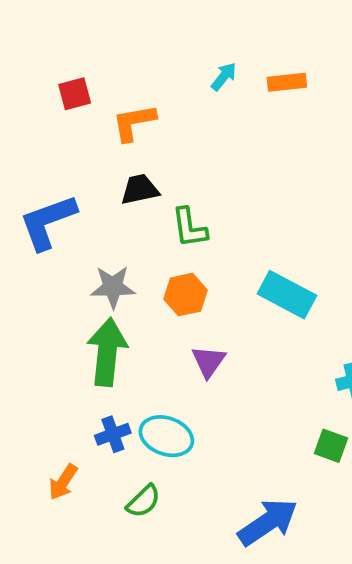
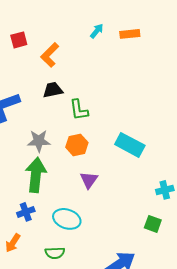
orange L-shape: (134, 122) -> (50, 55), turned -35
blue cross: (113, 434) -> (26, 212), moved
green semicircle: (143, 501) -> (55, 253), turned 42

